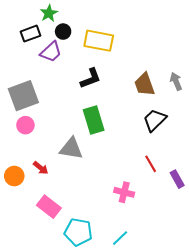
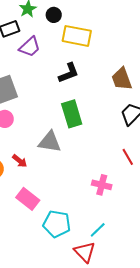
black circle: (63, 32) -> (54, 15), moved

